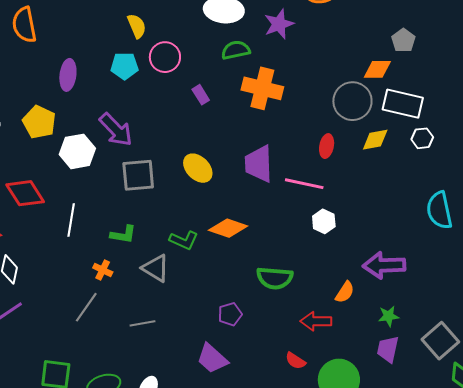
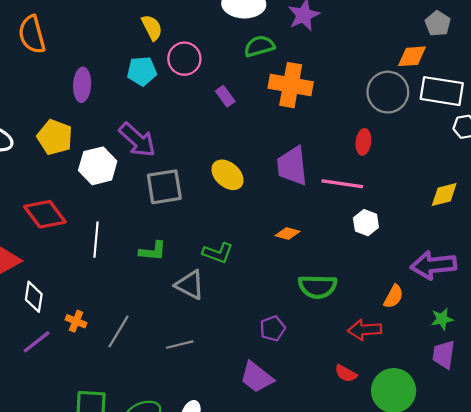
yellow diamond: (375, 140) -> (444, 194), moved
orange diamond: (228, 228) -> (288, 233), moved, size x0.6
orange cross: (103, 270) -> (76, 321), moved

